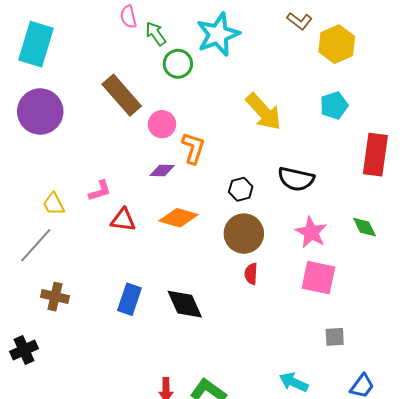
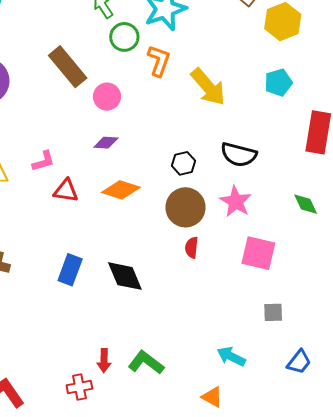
orange L-shape: (193, 148) -> (159, 61), moved
pink star: (311, 232) -> (236, 202), moved

